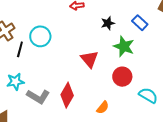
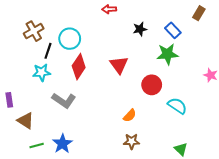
green star: (124, 46) -> (167, 54), moved, turned -30
cyan star: (15, 82) -> (42, 72), moved
red diamond: (67, 95) -> (79, 67), moved

